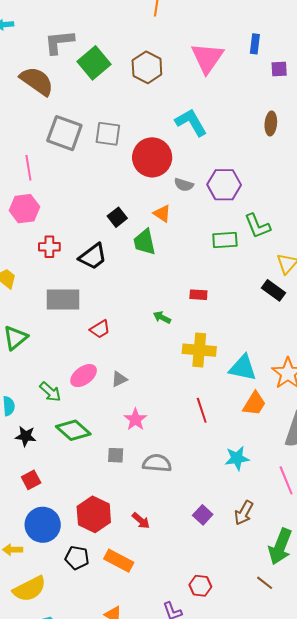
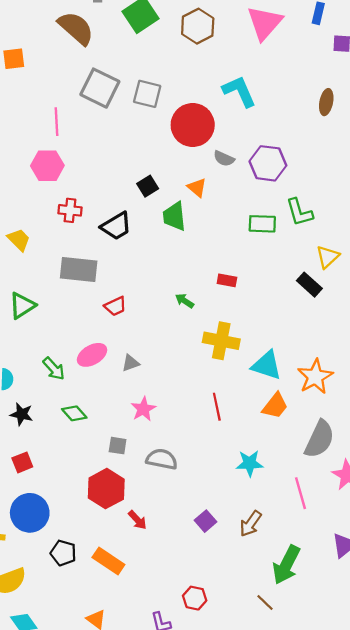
green diamond: (73, 430) -> (74, 413), size x0.7
red hexagon: (94, 514) -> (106, 489), moved

